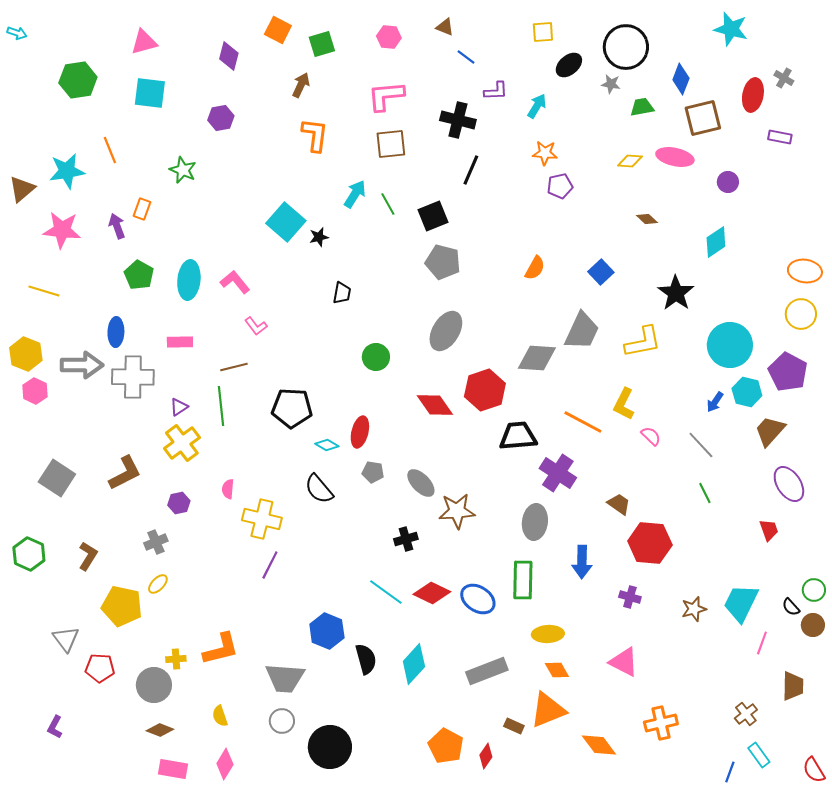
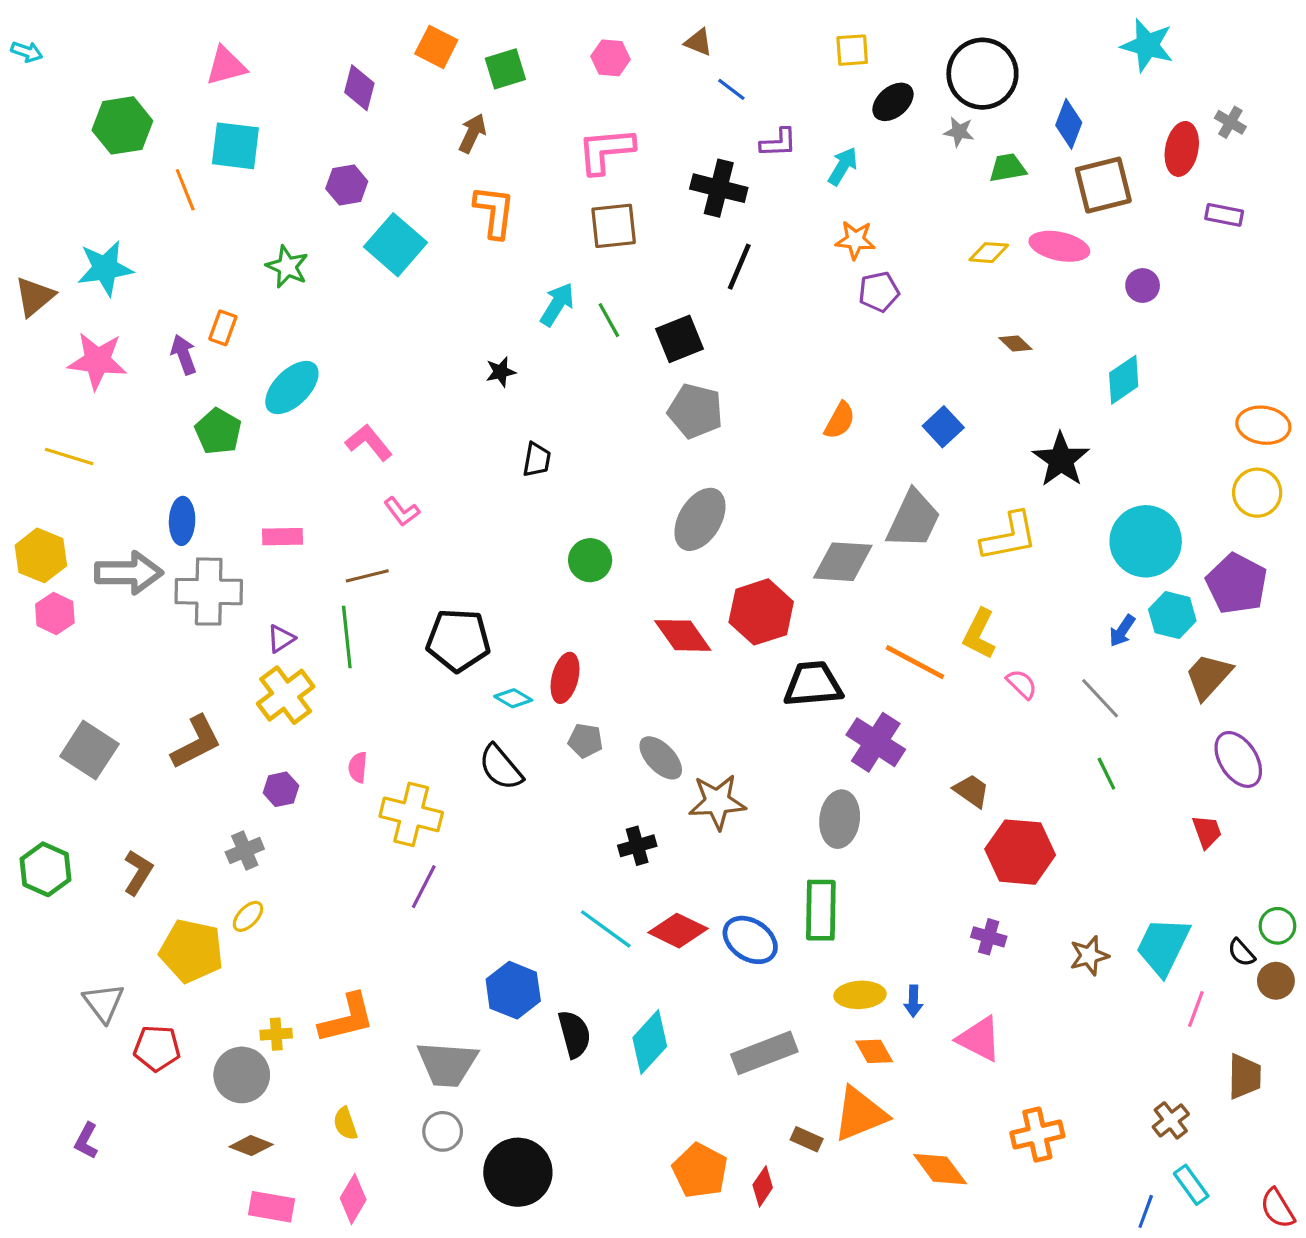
orange line: (110, 150) -> (185, 190), moved
cyan square: (286, 222) -> (395, 245), moved
cyan ellipse: (189, 280) -> (292, 388), moved, turned 39
blue arrow: (582, 562) -> (913, 1001), moved, size x0.6

